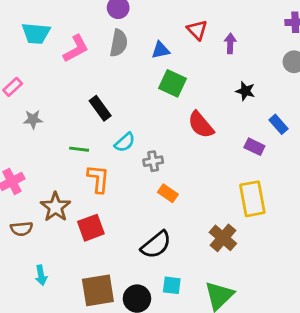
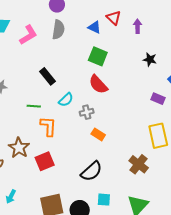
blue triangle: (161, 50) -> (94, 27), moved, turned 40
red semicircle: (201, 125) -> (98, 84), moved
cyan arrow: (41, 275) -> (11, 197), turned 40

